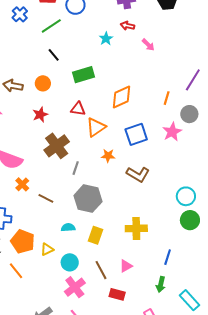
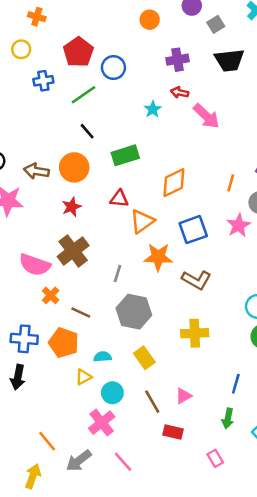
blue cross: (20, 14) -> (43, 81), turned 35
pink arrow: (148, 45) -> (206, 116), size x1.6
orange circle: (43, 83) -> (74, 167), size x1.5
brown cross: (57, 146) -> (73, 251), moved
orange star: (108, 156) -> (158, 257), size x1.6
cyan semicircle: (68, 227) -> (103, 357), moved
yellow cross: (136, 228) -> (195, 333), moved
yellow rectangle: (96, 235) -> (144, 358), turned -54
orange pentagon: (23, 241) -> (64, 343), moved
orange line: (16, 271) -> (47, 441), moved
pink cross: (75, 287) -> (102, 423), moved

